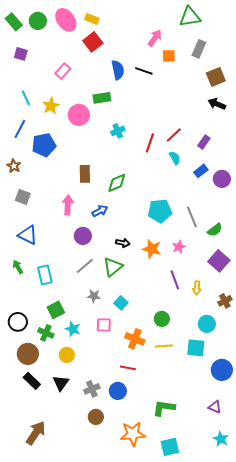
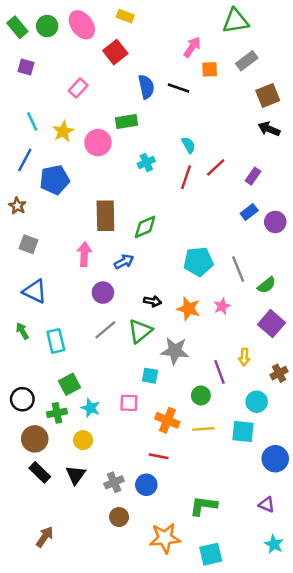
yellow rectangle: (92, 19) -> (125, 16), moved
gray rectangle: (199, 49) -> (247, 61), turned 30
cyan semicircle: (175, 158) -> (188, 145), moved
brown rectangle: (85, 174) -> (105, 216), size x1.4
purple line: (175, 280) -> (219, 372), moved
gray star: (94, 296) -> (175, 351), moved, size x1.6
cyan square: (121, 303) -> (150, 376), turned -32
green cross: (46, 333) -> (57, 413), turned -35
brown arrow: (36, 433) -> (45, 537), size x0.7

